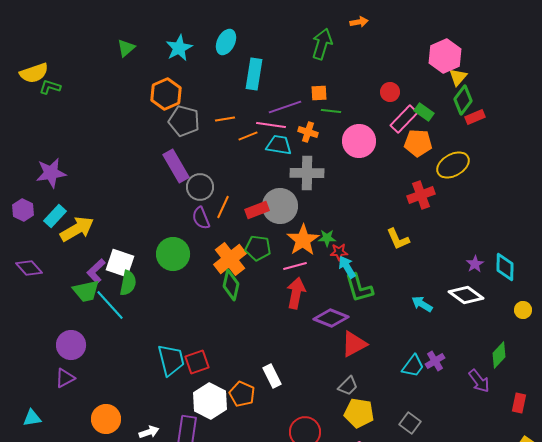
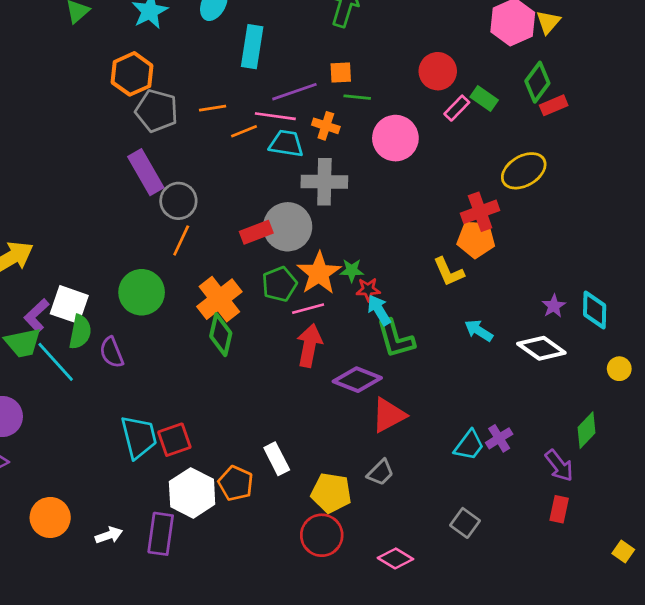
yellow triangle: (458, 77) -> (548, 22), moved
red circle: (390, 92) -> (438, 71), size x1.4
pink rectangle: (404, 119) -> (457, 108), size x0.7
orange pentagon: (418, 143) -> (476, 239), moved
orange line: (223, 207) -> (181, 240), moved
purple semicircle: (201, 218) -> (112, 352), moved
green pentagon: (258, 248) -> (279, 284), moved, turned -30
cyan arrow: (422, 304) -> (479, 331), moved
red rectangle: (519, 403) -> (559, 509), moved
yellow pentagon: (359, 413) -> (331, 493), moved

